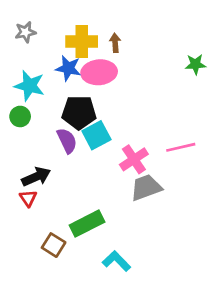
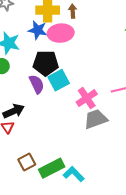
green rectangle: (87, 224) -> (52, 168), moved
brown square: (54, 245) -> (27, 162), turned 30

